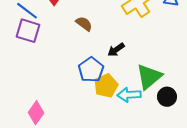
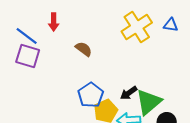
black arrow: (116, 50) -> (129, 93), moved

